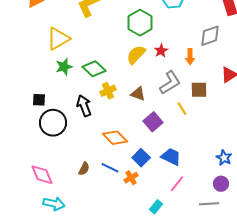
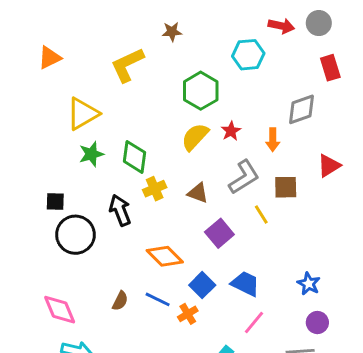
green diamond: (94, 69) -> (135, 157), turned 55
blue star: (224, 158) -> (309, 284), moved

